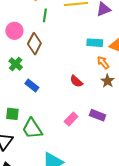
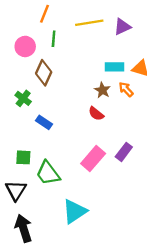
pink circle: (14, 31) -> (25, 46), moved
brown star: (107, 81) -> (102, 90), moved
purple rectangle: (98, 115) -> (124, 152), turned -70
pink rectangle: (71, 119) -> (93, 159), size x1.5

